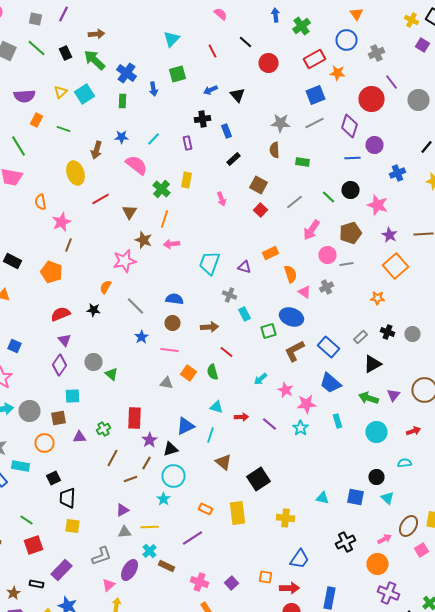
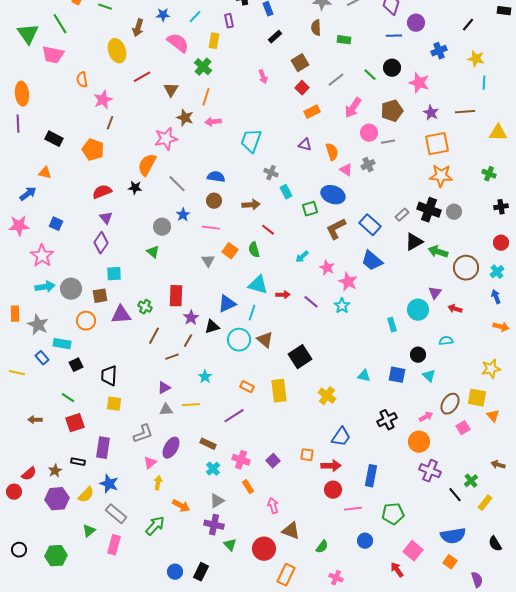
yellow rectangle: (186, 180) -> (214, 41), moved
brown square: (258, 185) -> (300, 63), turned 30
orange rectangle: (270, 253) -> (312, 112), moved
orange square: (396, 266) -> (437, 144), turned 30
purple triangle: (244, 267) -> (305, 145), moved
orange semicircle: (106, 287) -> (147, 165), size x1.6
orange star: (378, 298) -> (441, 176), moved, size x1.6
black cross: (388, 332) -> (429, 210), size x1.6
gray circle: (94, 362) -> (162, 227), moved
gray triangle: (166, 383) -> (208, 261), turned 48
purple triangle: (394, 395) -> (435, 293), moved
green arrow: (368, 398) -> (438, 252), moved
pink star: (306, 404) -> (348, 282), turned 30
cyan triangle: (216, 407) -> (258, 285), size x1.5
cyan rectangle: (338, 421) -> (392, 325), moved
green cross: (104, 429) -> (145, 307), turned -32
red arrow: (414, 431) -> (455, 309), turned -144
purple triangle: (80, 437) -> (121, 315), size x1.5
cyan circle: (174, 476) -> (239, 340), moved
black square: (54, 478) -> (76, 365), moved
yellow cross: (286, 518) -> (327, 396), turned 30
cyan cross: (150, 551) -> (213, 469), moved
purple rectangle: (62, 570) -> (103, 448), turned -35

